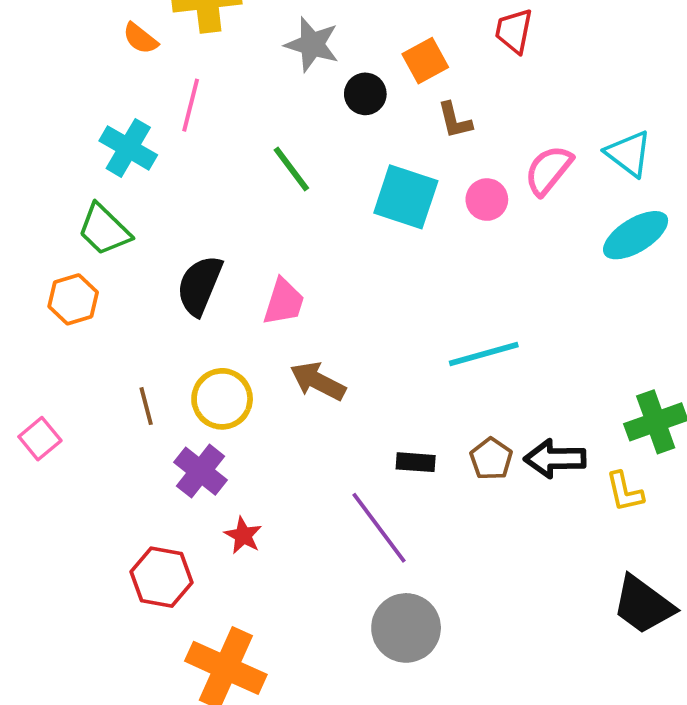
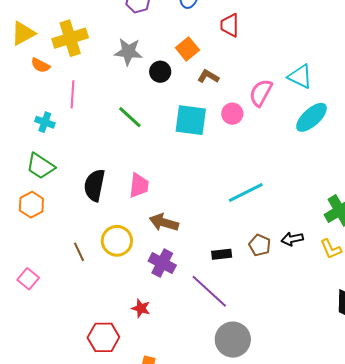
brown L-shape: (455, 120) -> (208, 76), turned 145
cyan cross: (128, 148) -> (45, 122), size x0.7
black arrow: (555, 459) -> (292, 239), size x0.7
purple cross: (200, 471) -> (162, 263), moved

